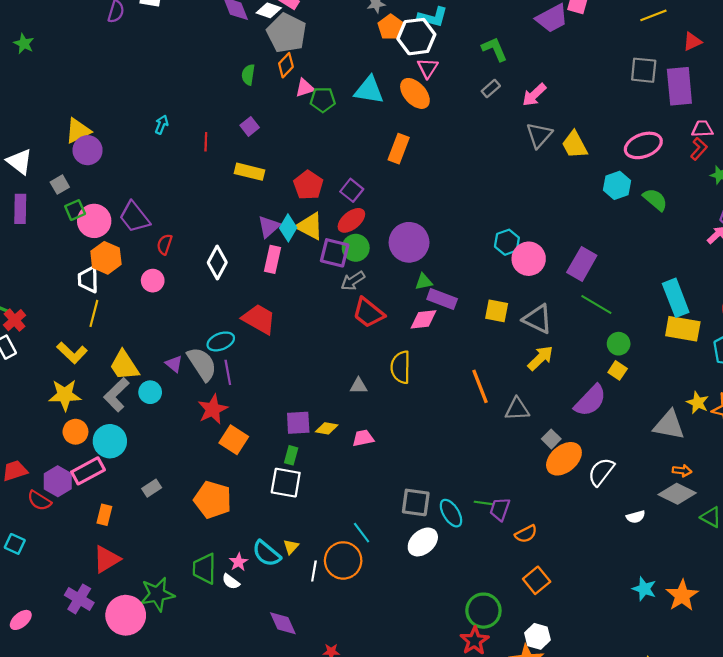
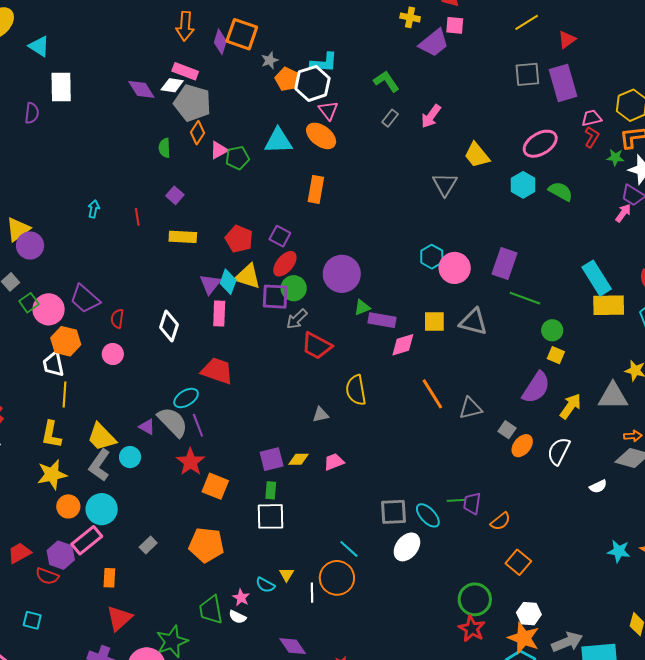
gray triangle: (539, 135) -> (445, 184), moved
pink diamond: (424, 319) -> (403, 345), moved
yellow L-shape: (72, 353) -> (51, 434), turned 68
yellow arrow: (540, 358) -> (571, 406), moved
orange ellipse: (564, 459) -> (522, 446), size x0.7
cyan semicircle: (266, 553) -> (265, 585), size x0.7

